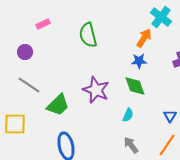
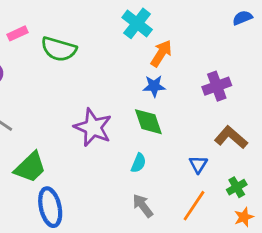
cyan cross: (161, 17) -> (137, 23), moved
green semicircle: (88, 35) -> (59, 49), moved, turned -60
green trapezoid: (58, 105) -> (30, 167), moved

